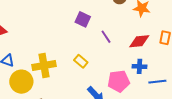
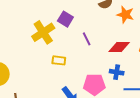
yellow rectangle: (81, 61) -> (59, 60), turned -40
yellow cross: (44, 66) -> (43, 32), moved, turned -30

